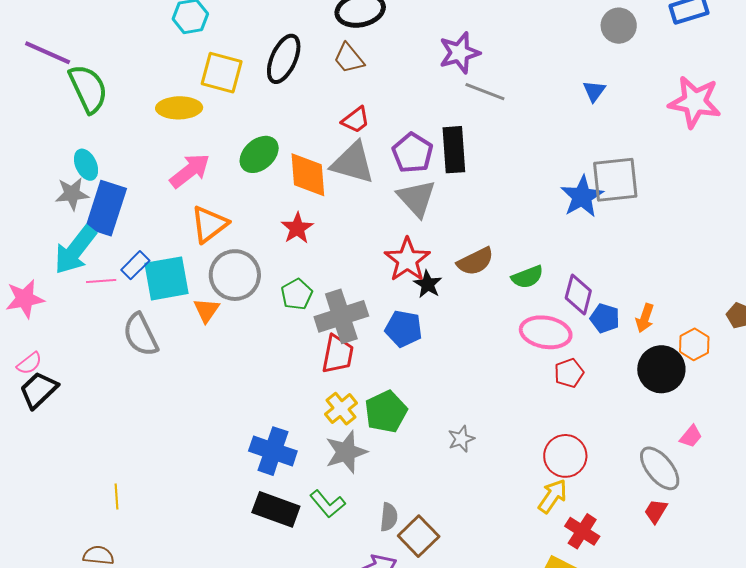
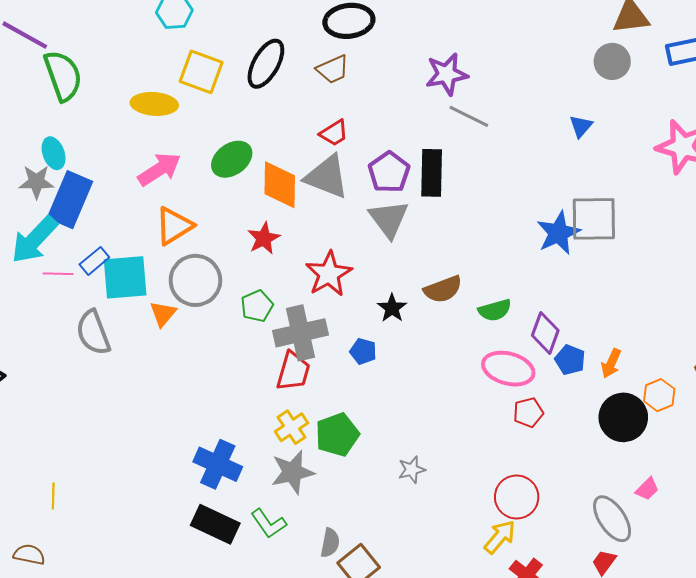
brown trapezoid: (349, 58) -> (333, 69), turned -80
red star: (407, 260) -> (329, 274), moved
blue pentagon: (404, 329) -> (363, 351), size x0.7

